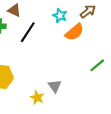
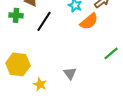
yellow star: (37, 97) -> (40, 84), moved

